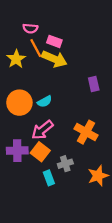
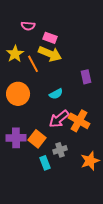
orange line: (36, 48) -> (33, 64), moved
cyan semicircle: (45, 101) -> (56, 94), moved
pink arrow: (42, 130) -> (59, 119), moved

